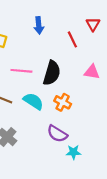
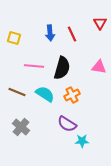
blue arrow: (39, 25) -> (50, 33), moved
red line: (72, 39) -> (72, 34), moved
orange cross: (63, 102) -> (72, 95), turned 35

